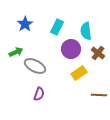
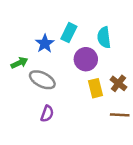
blue star: (25, 24) -> (45, 43), moved
brown cross: (98, 53) -> (118, 83), moved
yellow rectangle: (79, 73) -> (96, 88), turned -70

